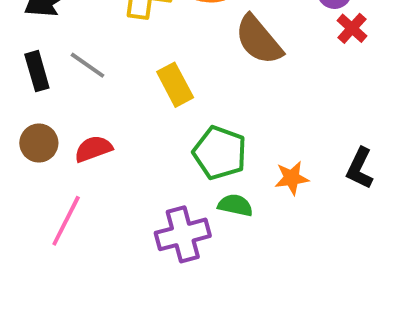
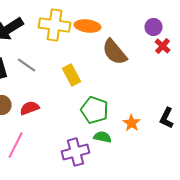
orange star: (292, 178) -> (132, 123), turned -30

